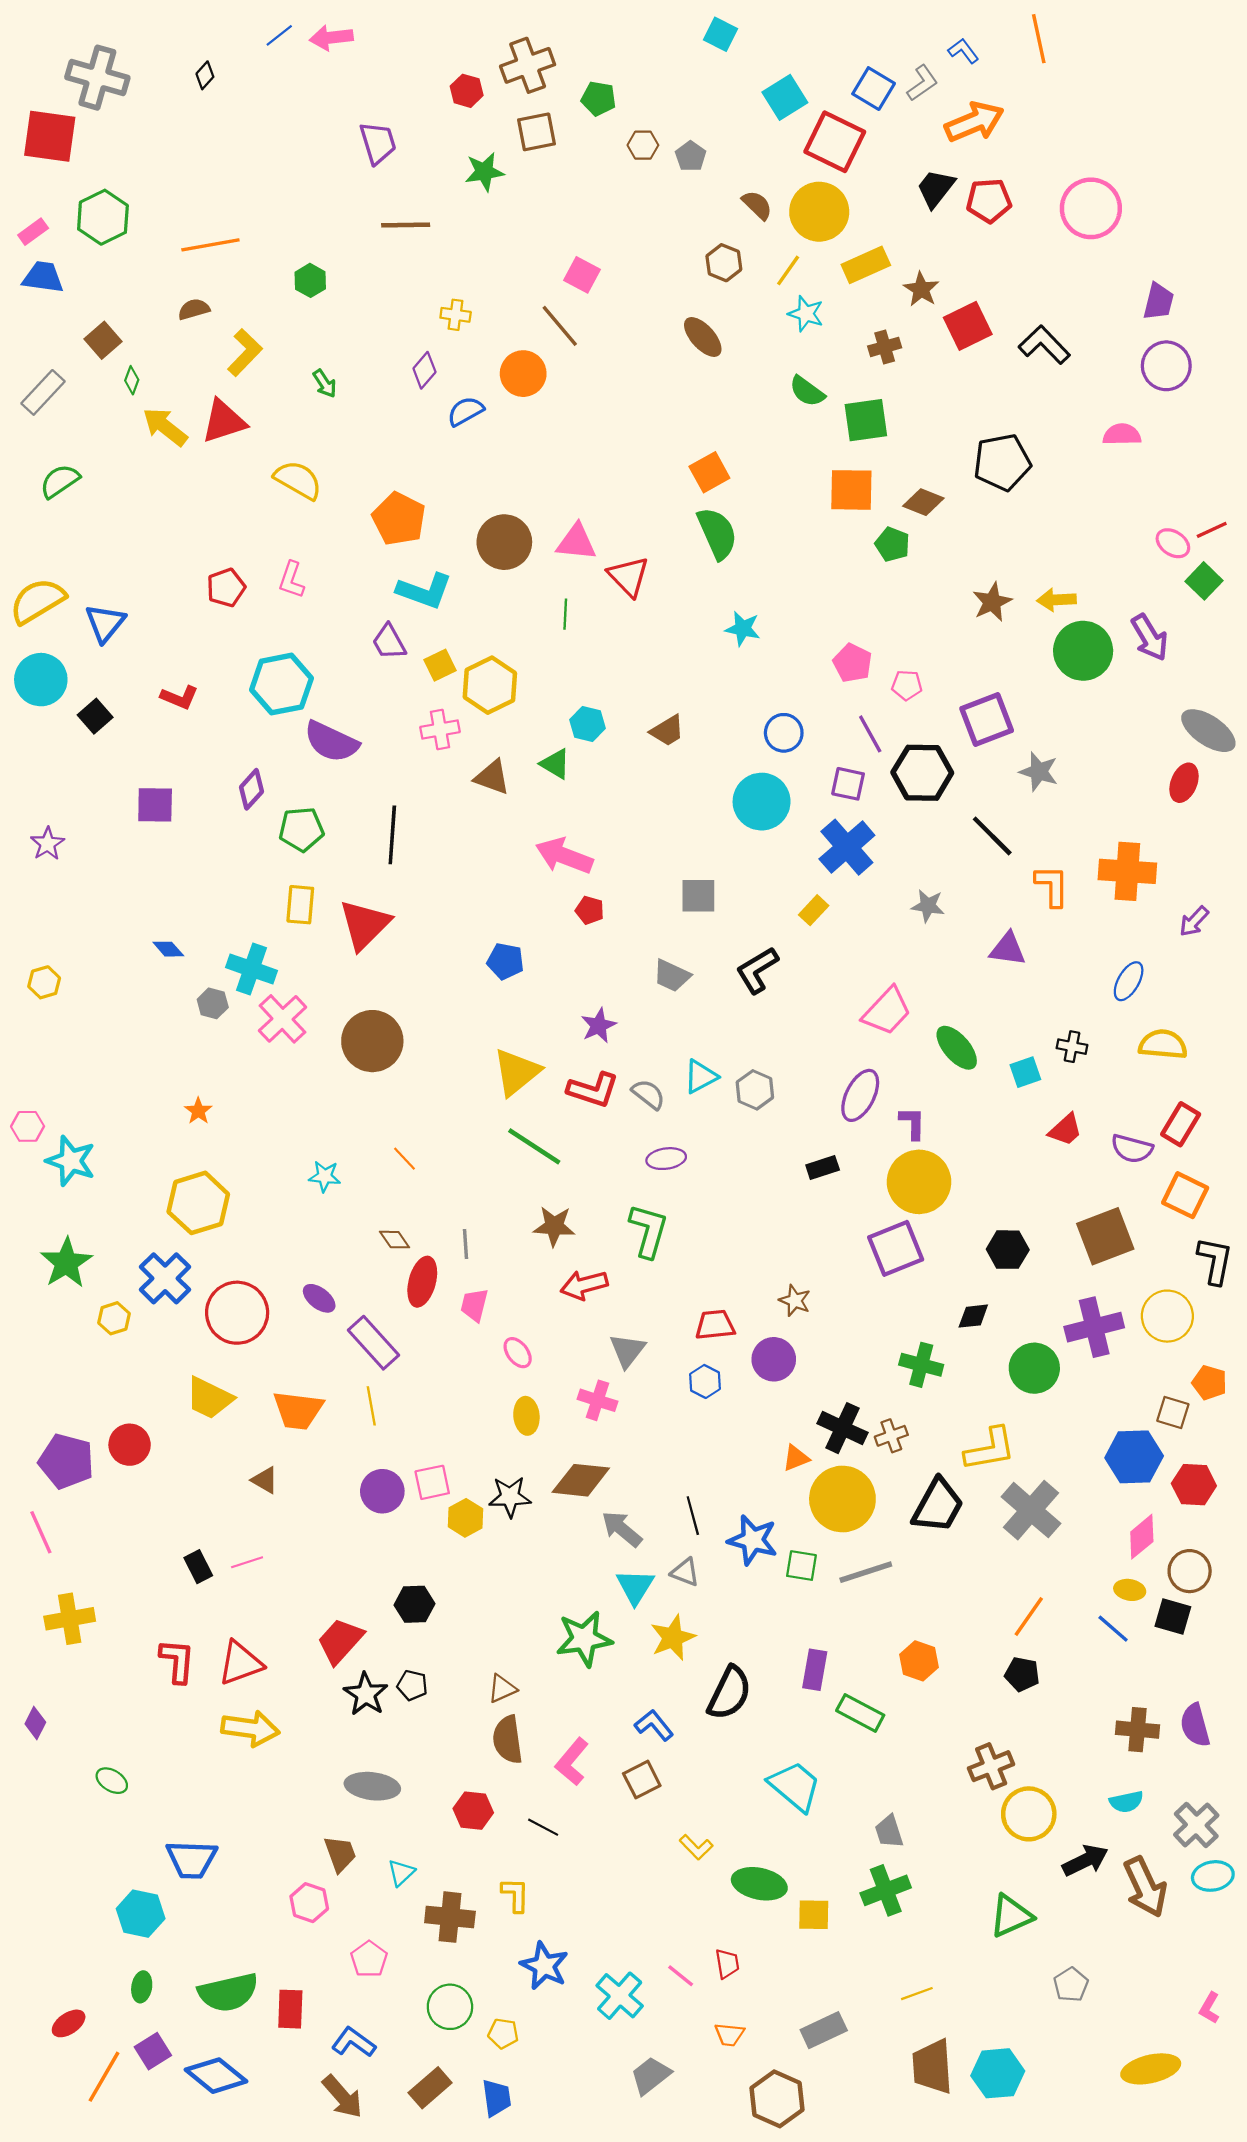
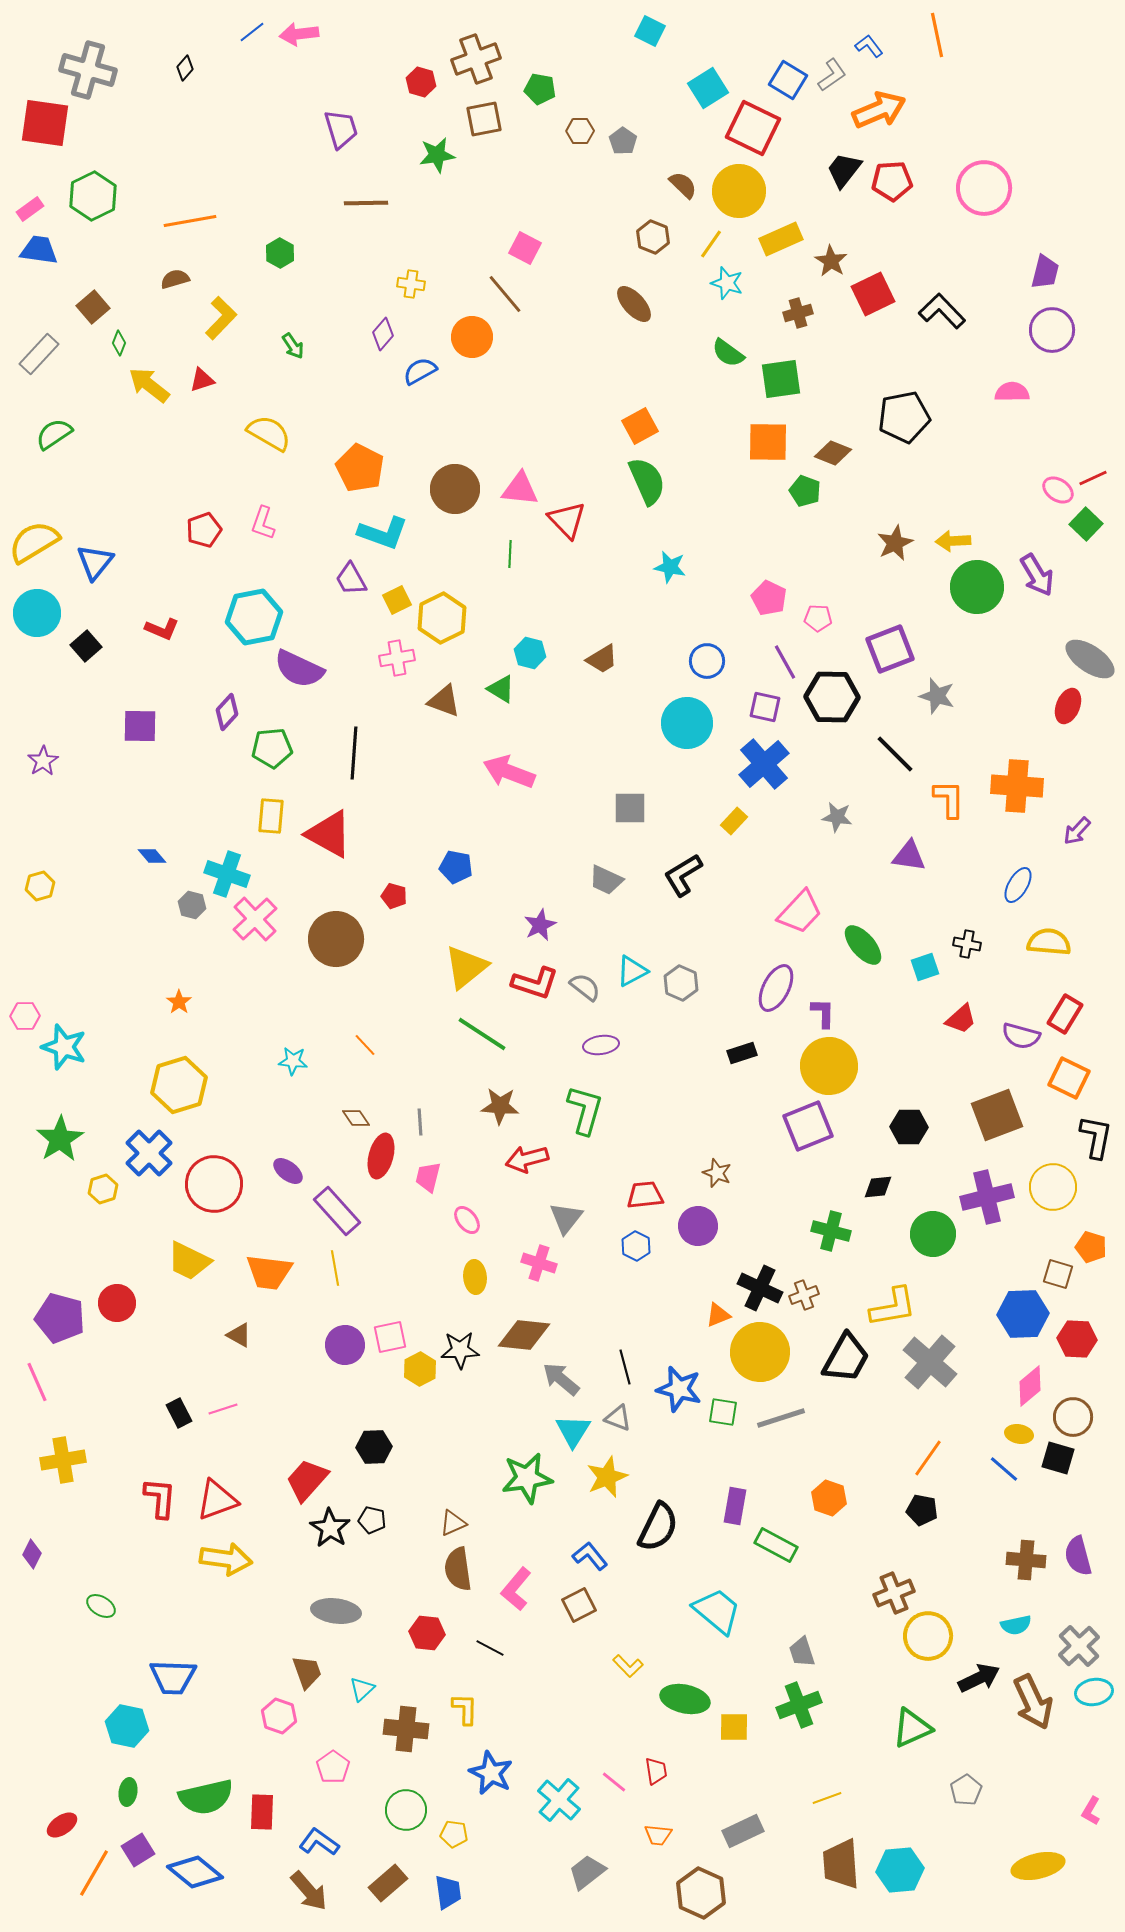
red triangle: (224, 421) -> (202, 380), size x0.6
red pentagon: (590, 910) -> (394, 896), moved
red triangle: (365, 925) -> (329, 834), turned -46

